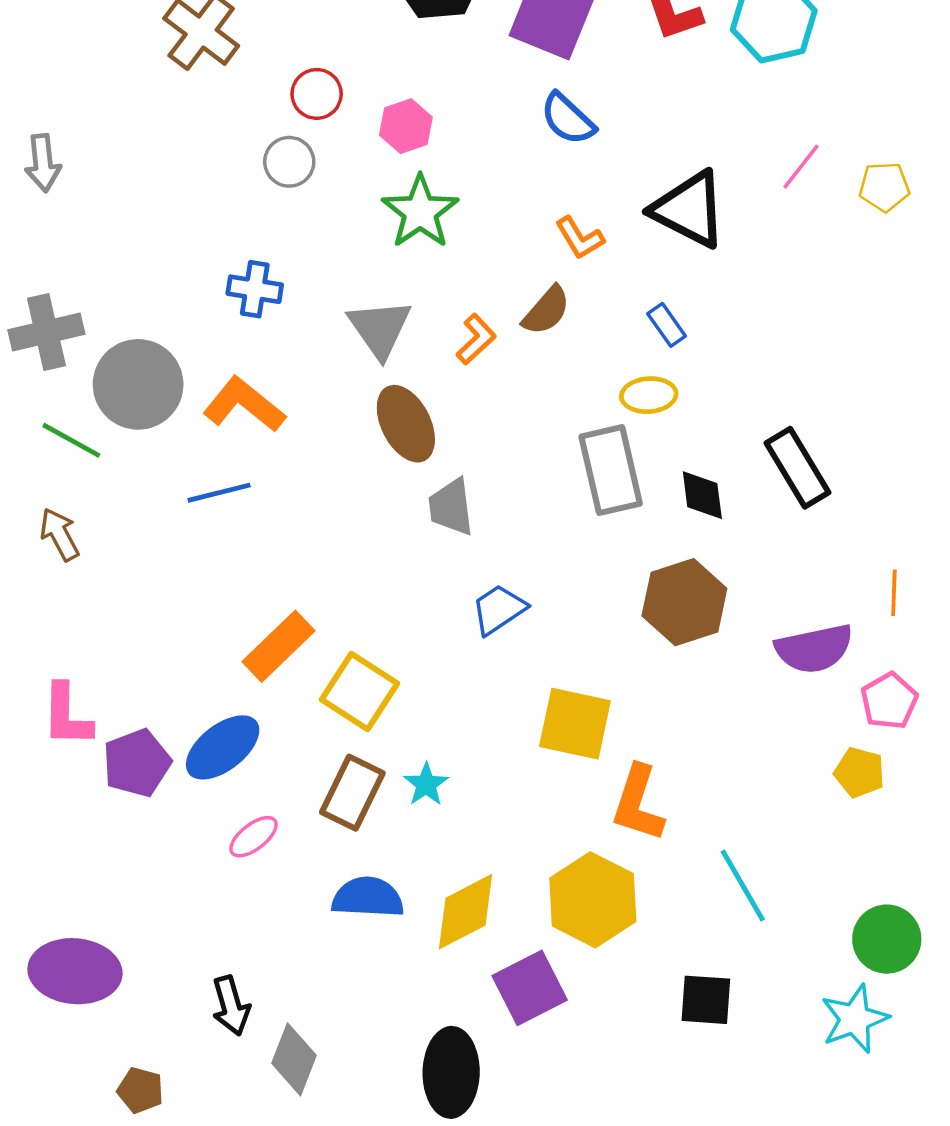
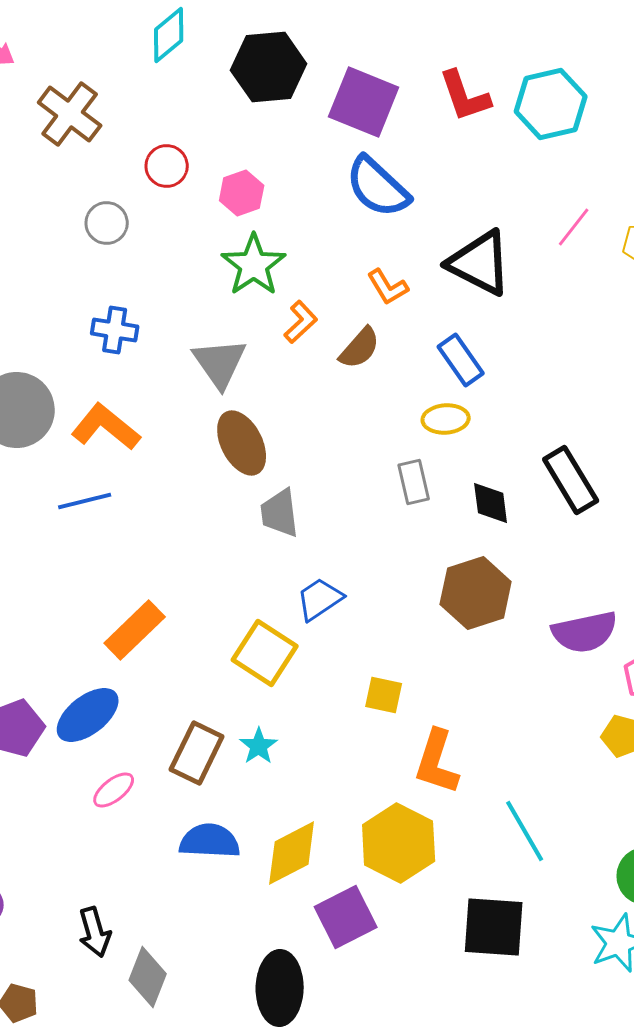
blue semicircle: (568, 119) -> (378, 187), size x1.4
gray circle: (289, 162) -> (107, 223), moved
blue rectangle: (667, 325) -> (461, 360), size x1.4
orange L-shape: (476, 339) -> (301, 322), moved
gray rectangle: (611, 470) -> (414, 482), size x0.6
yellow square: (359, 691) -> (265, 653), moved
yellow square: (575, 724) -> (384, 695), size x0.6
black square: (706, 1000) -> (494, 927), size x1.4

